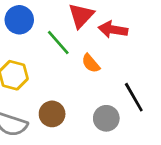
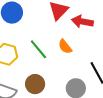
green line: (58, 43) -> (38, 49), moved

